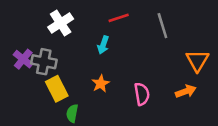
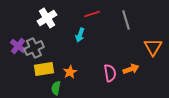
gray cross: (44, 62) -> (34, 48), turned -36
orange star: (101, 84) -> (70, 72), moved
yellow rectangle: (57, 89) -> (44, 69), turned -72
orange arrow: (186, 91) -> (131, 69), moved

